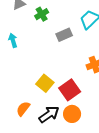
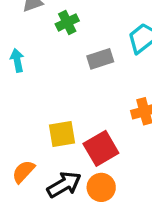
yellow square: (45, 83) -> (62, 134), turned 36

